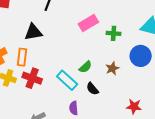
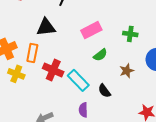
pink rectangle: (88, 23) -> (91, 30), moved
green semicircle: (85, 67) -> (100, 55), moved
red cross: (32, 78) -> (53, 70), moved

